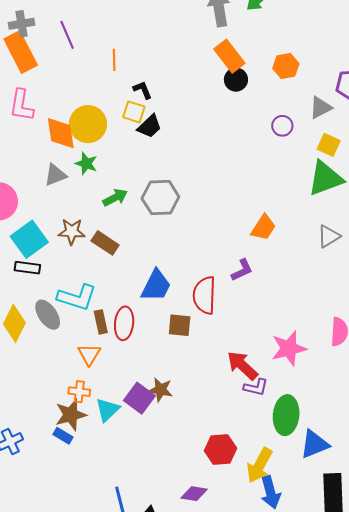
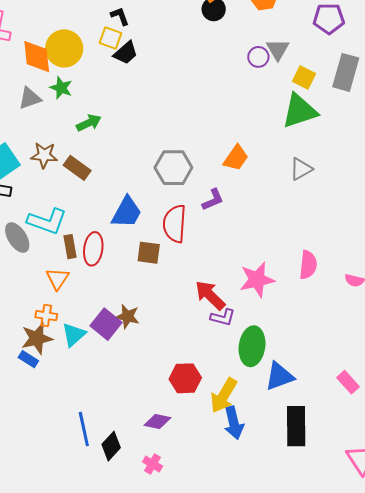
gray triangle: (321, 107) -> (278, 49), moved, turned -35
gray hexagon: (160, 198) -> (173, 168), moved

